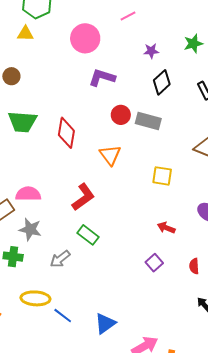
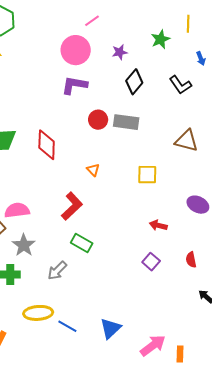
pink circle: (85, 38) -> (76, 50), moved
orange triangle: (110, 155) -> (93, 170), moved, size x0.6
gray star: (30, 229) -> (24, 245), turned 30

